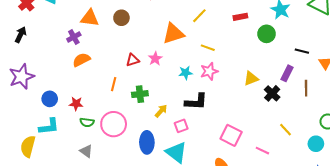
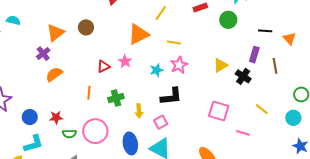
orange triangle: (90, 18) -> (55, 33), turned -36
yellow arrow: (161, 111) -> (139, 111), turned 144
pink square: (231, 135) -> (219, 111), moved

